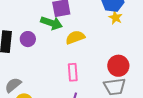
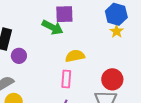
yellow semicircle: (75, 37) -> (75, 56), moved
purple circle: (28, 39) -> (19, 56), moved

